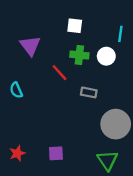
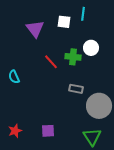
cyan line: (120, 34) -> (83, 14), moved
purple triangle: (30, 46) -> (35, 29), moved
green cross: (79, 55) -> (73, 57), moved
gray rectangle: (89, 92) -> (76, 89), moved

